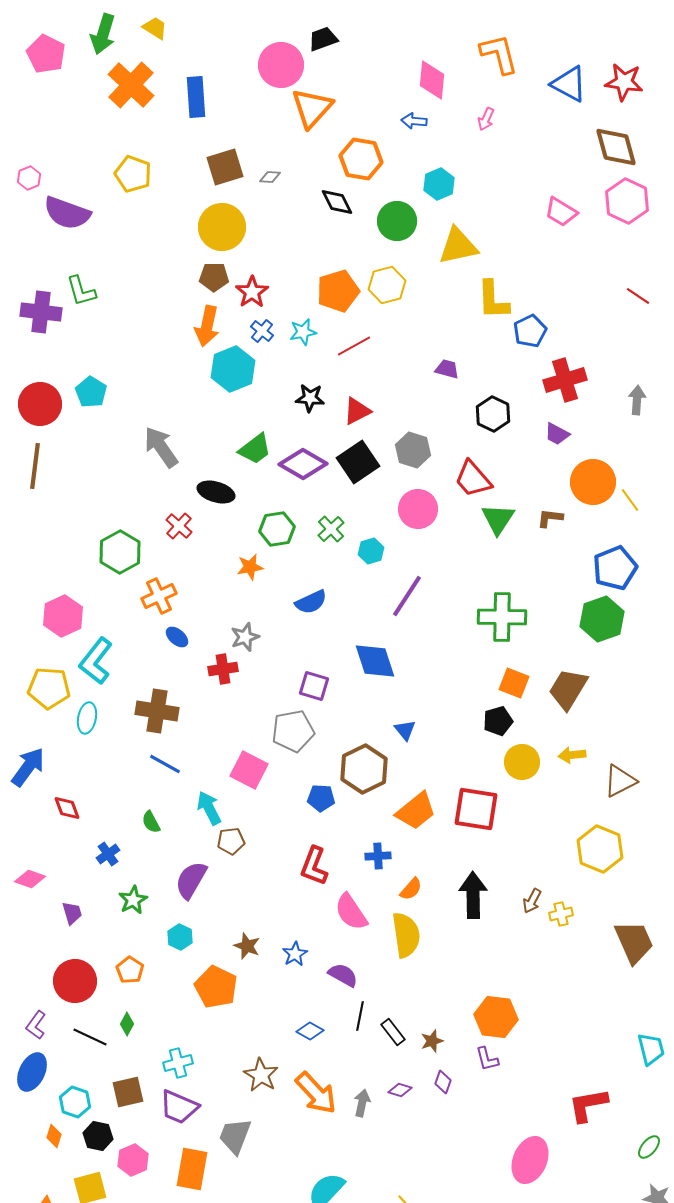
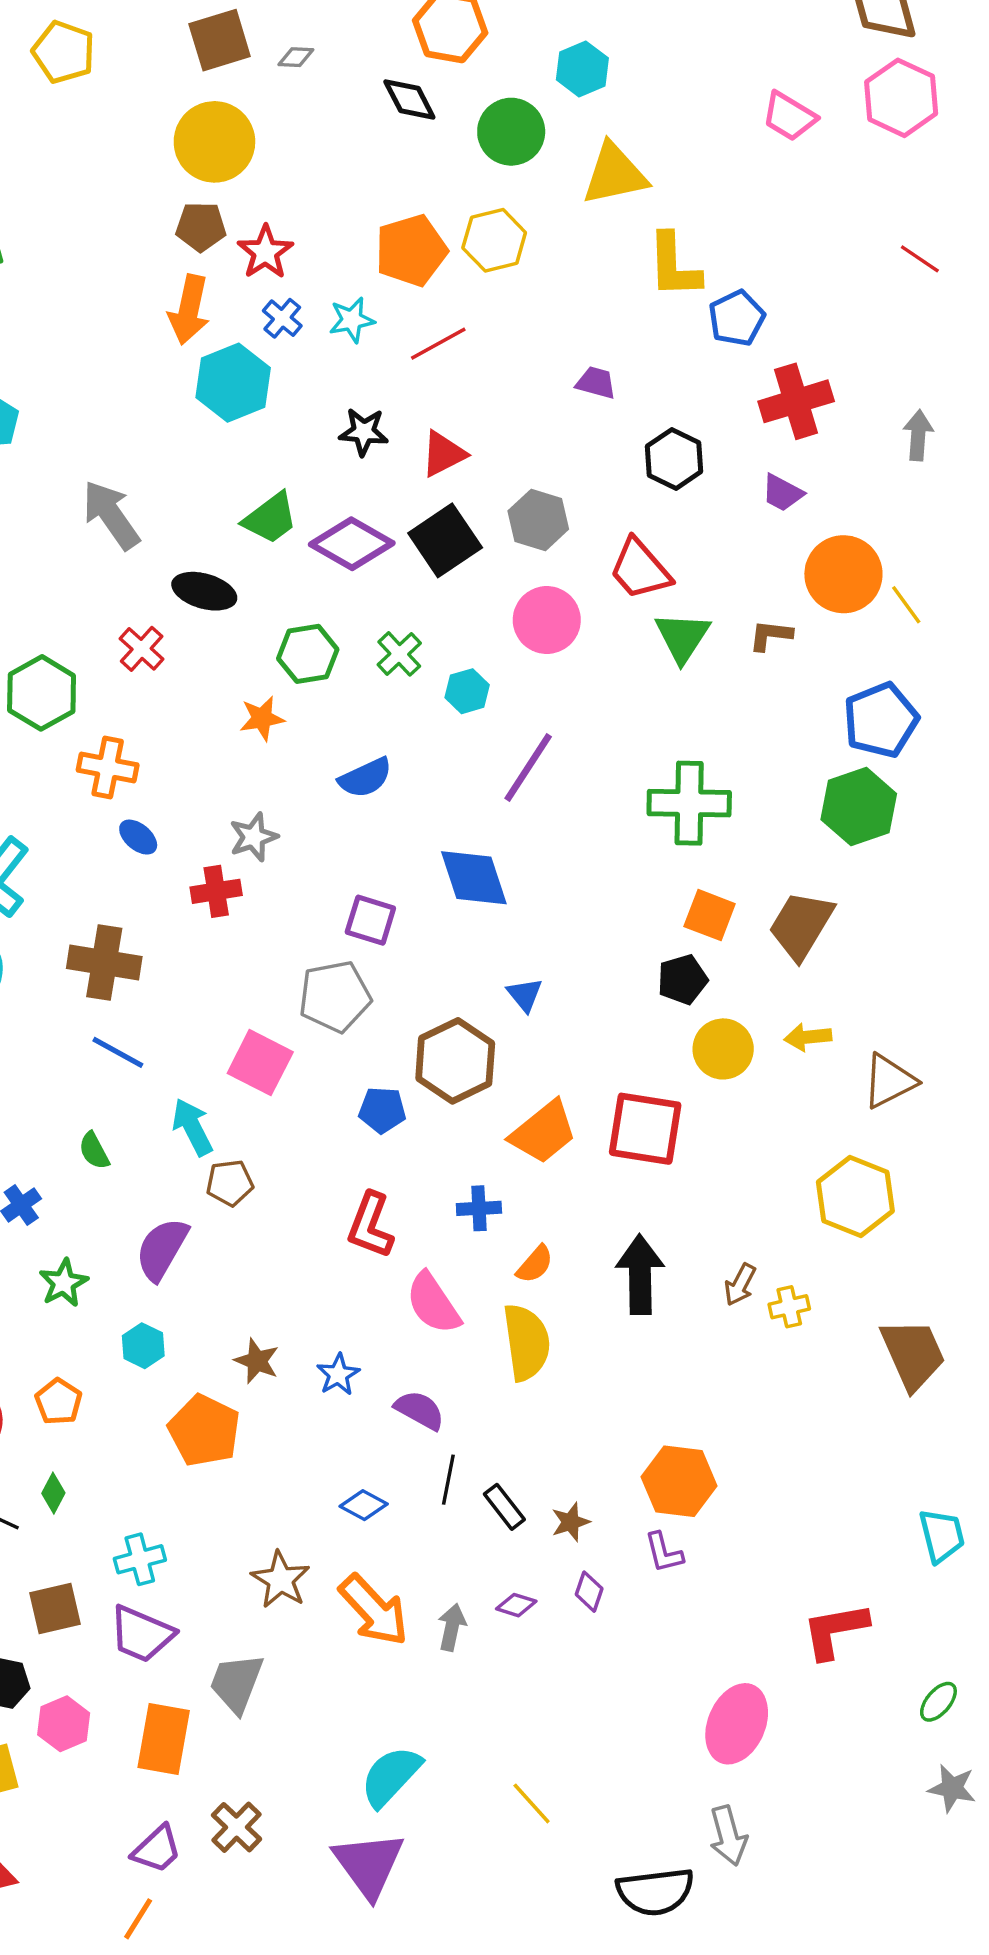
orange cross: (159, 596) -> (108, 768), turned 36

